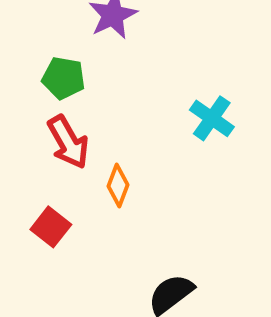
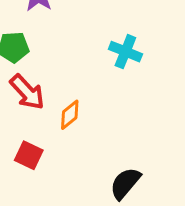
orange diamond: (118, 185) -> (70, 115), turned 44

